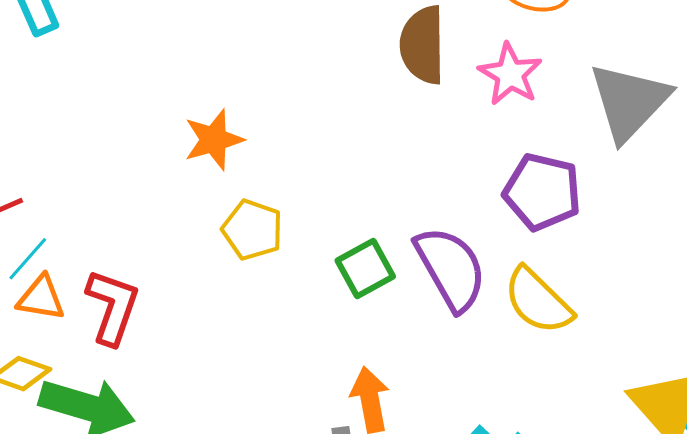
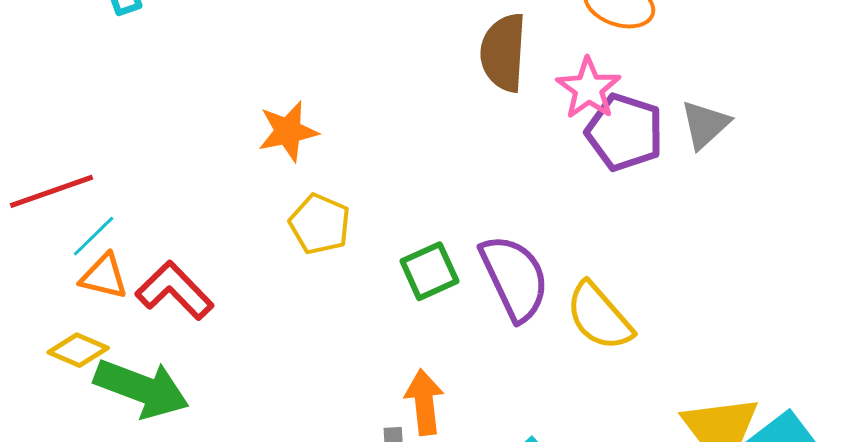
gray triangle: (629, 102) -> (705, 125), size x0.6
purple pentagon: (542, 192) -> (625, 132), moved
red L-shape: (113, 307) -> (175, 291), turned -68

